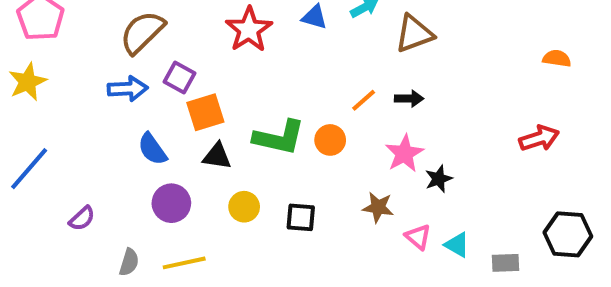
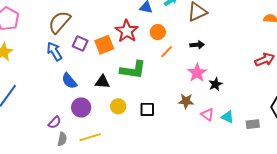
red star: (249, 30) -> (127, 31), moved
blue arrow: (128, 89) -> (54, 51), turned -114
orange line: (364, 100) -> (166, 52), moved
orange square: (205, 112) -> (104, 45), moved
orange circle: (330, 140) -> (158, 32), moved
purple semicircle: (82, 218) -> (55, 122), moved

